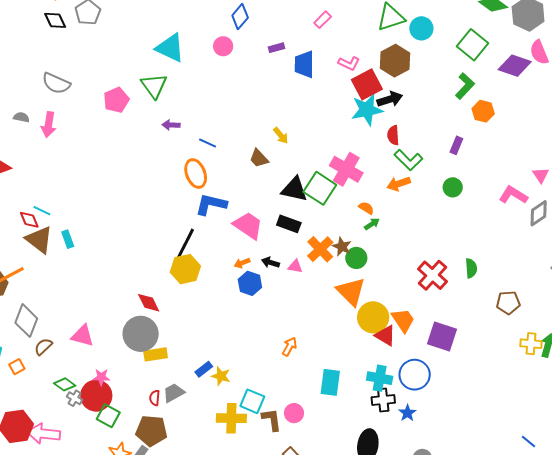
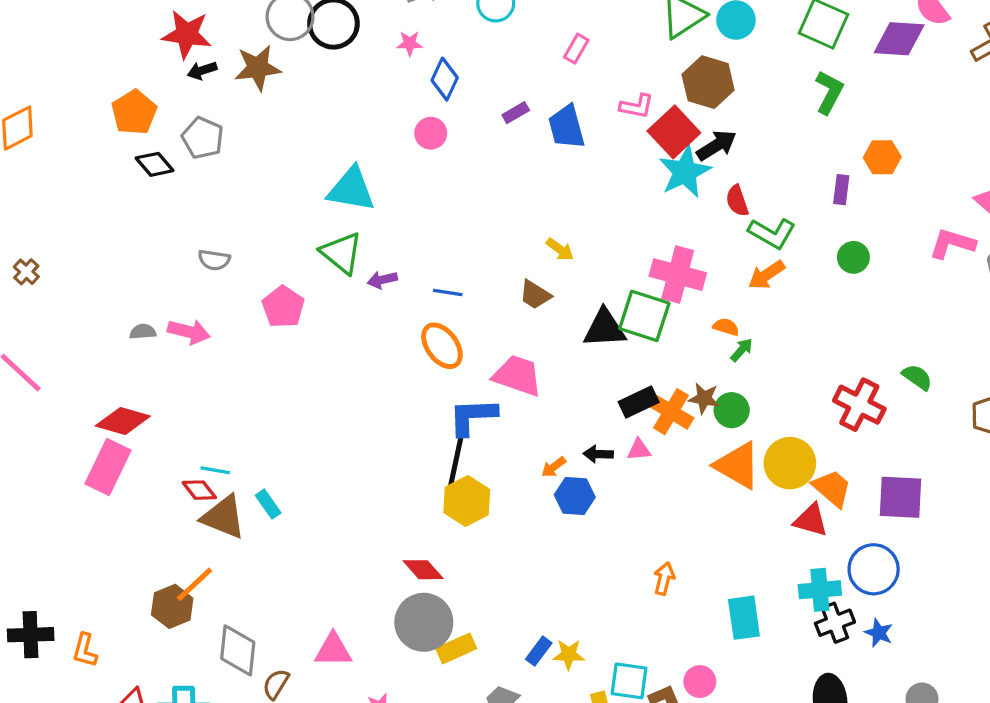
cyan triangle: (170, 48) -> (351, 189), moved
gray semicircle: (56, 83) -> (214, 260), moved, size x0.7
green triangle: (154, 86) -> (342, 253), moved
pink pentagon: (116, 100) -> (283, 307), moved
orange hexagon: (483, 111) -> (882, 157), moved
pink arrow: (49, 125) -> (189, 332), turned -70
blue L-shape: (211, 204) -> (473, 416), moved
black rectangle: (289, 224) -> (639, 402), moved, turned -30
pink trapezoid: (248, 225) -> (517, 375), moved
green semicircle: (471, 268) -> (917, 377), turned -36
yellow circle: (373, 317) -> (790, 463), moved

